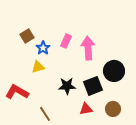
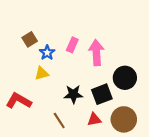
brown circle: (113, 109) -> (124, 119), size x1.5
brown line: (45, 114) -> (59, 120), moved

